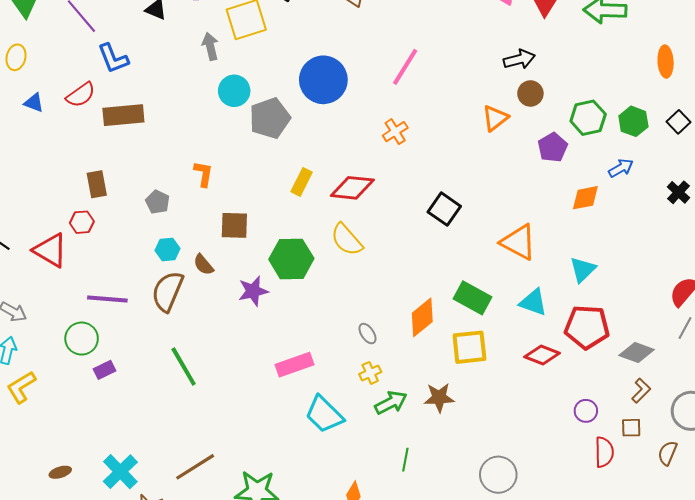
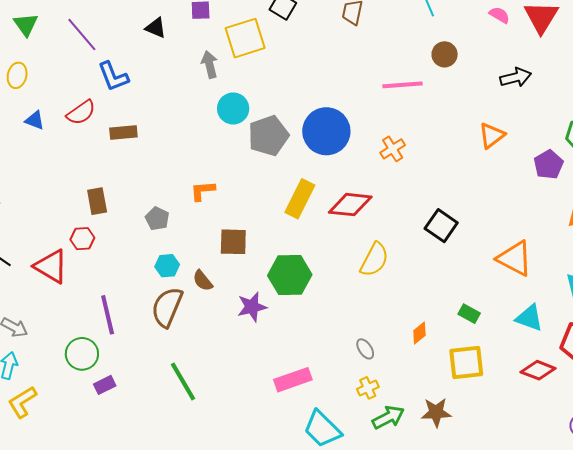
pink line: (405, 67) -> (402, 85), turned 54
blue circle: (323, 80) -> (326, 131), moved
brown circle: (530, 93) -> (445, 54), moved
brown rectangle: (123, 115) -> (123, 133), size x0.7
orange L-shape: (203, 174) -> (203, 191), turned -104
yellow rectangle: (302, 182) -> (300, 199), size x1.4
yellow semicircle: (347, 240) -> (374, 260), moved, turned -111
green rectangle: (472, 298) -> (469, 314), size x0.6
purple line: (107, 299) -> (108, 315), turned 72
orange diamond: (422, 317) -> (419, 333), size x0.6

